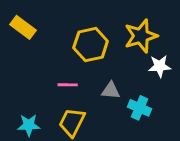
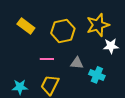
yellow rectangle: (23, 27) -> (26, 26), moved

